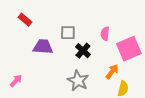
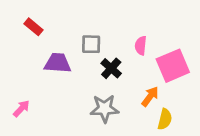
gray star: (78, 81) -> (104, 109), turned -30

